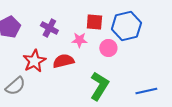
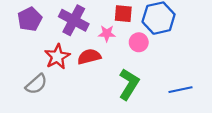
purple cross: (49, 28) -> (74, 20), size x1.5

